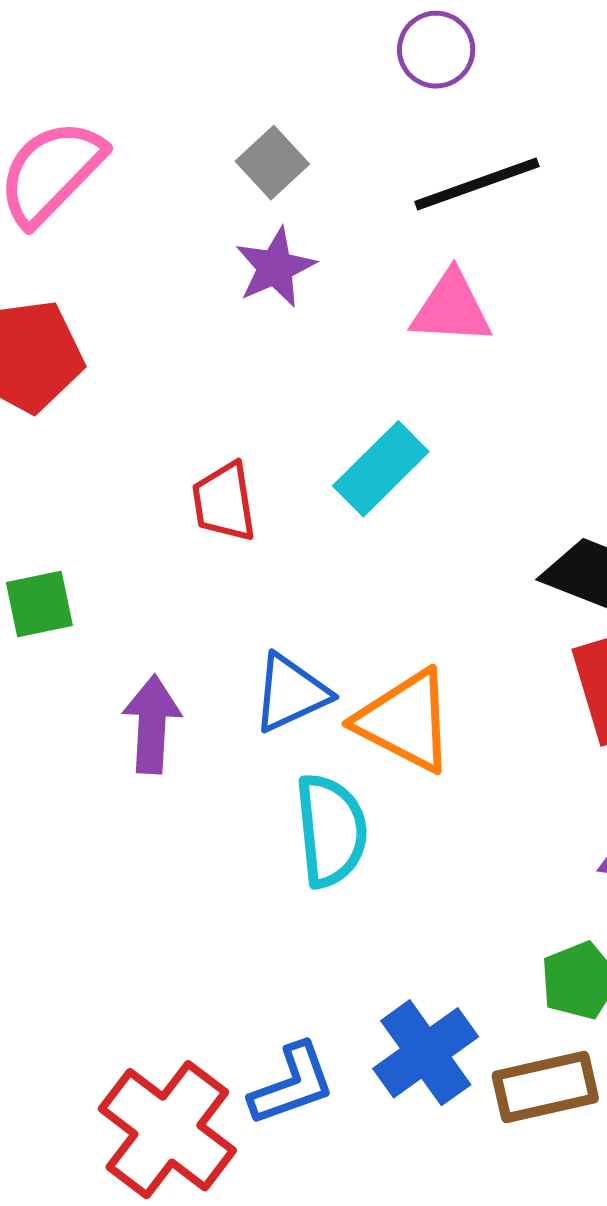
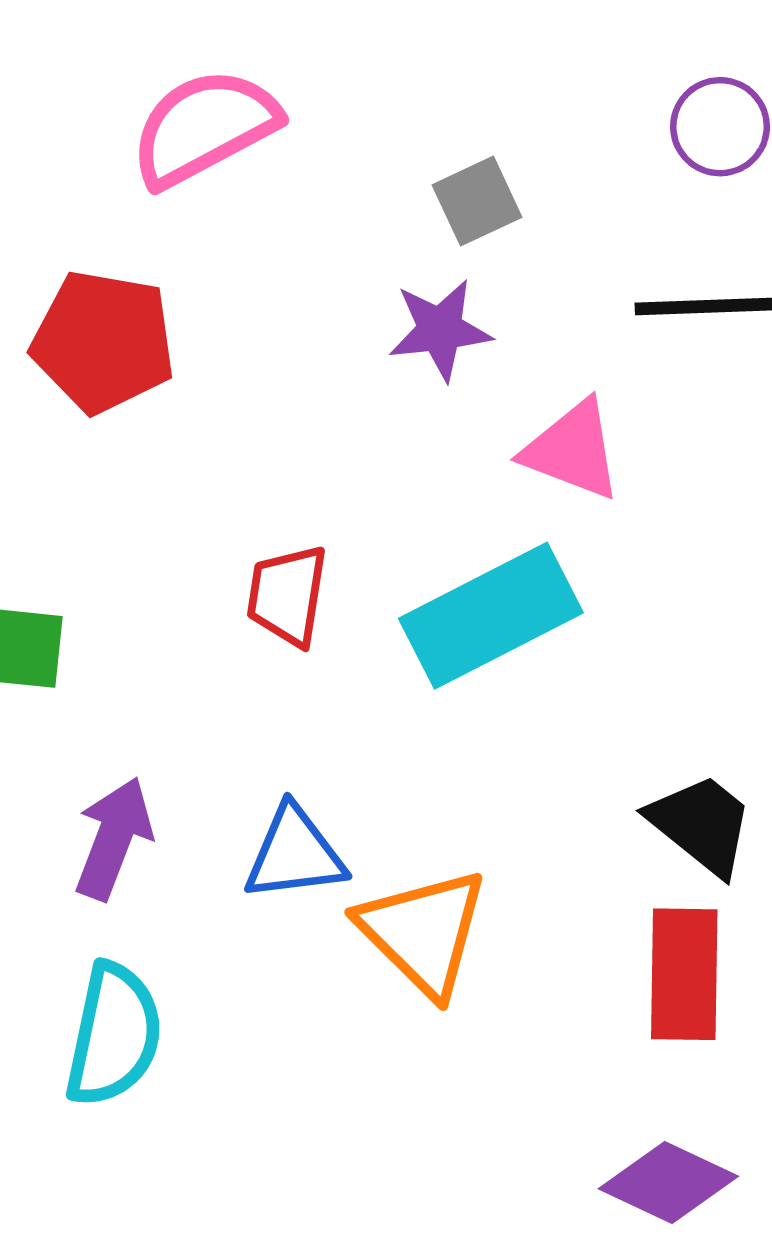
pink triangle: (451, 308) -> (572, 450), moved
cyan rectangle: (381, 469) -> (491, 616), size x1.4
cyan semicircle: (331, 830) -> (114, 1035), moved

